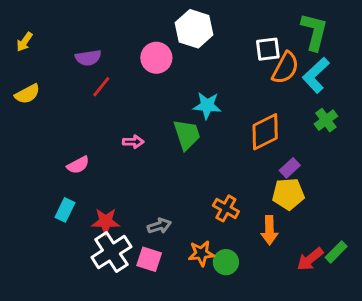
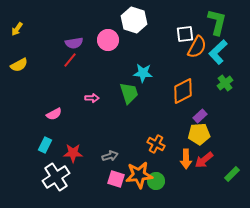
purple semicircle: (88, 58) -> (74, 43), moved
white cross: (111, 252) -> (56, 177), moved
orange star: (201, 253) -> (139, 175), size x1.5
pink square: (149, 259) -> (116, 179), moved
red arrow: (310, 259) -> (204, 160), moved

